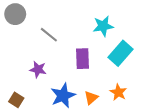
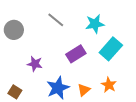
gray circle: (15, 14) -> (14, 30), moved
gray line: (49, 35) -> (56, 20), moved
purple rectangle: (83, 59) -> (76, 54), turned 60

